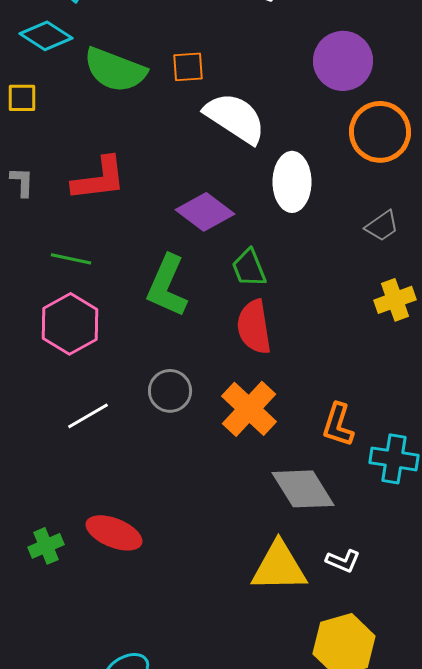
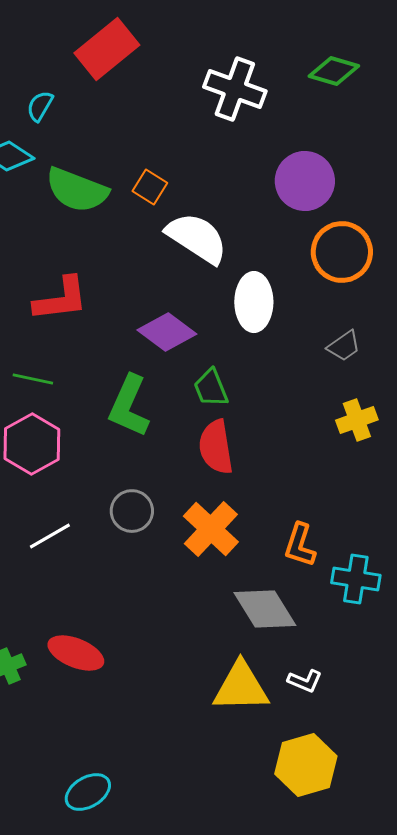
orange square: (188, 67) -> (150, 187), turned 36

